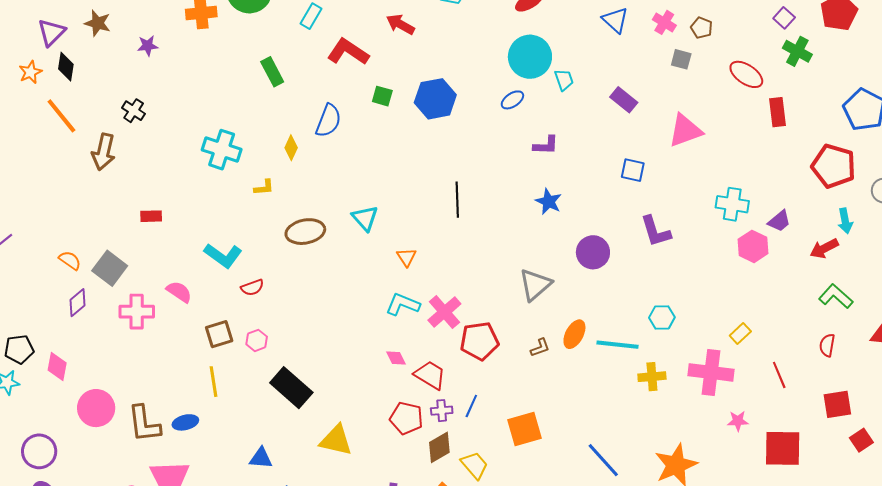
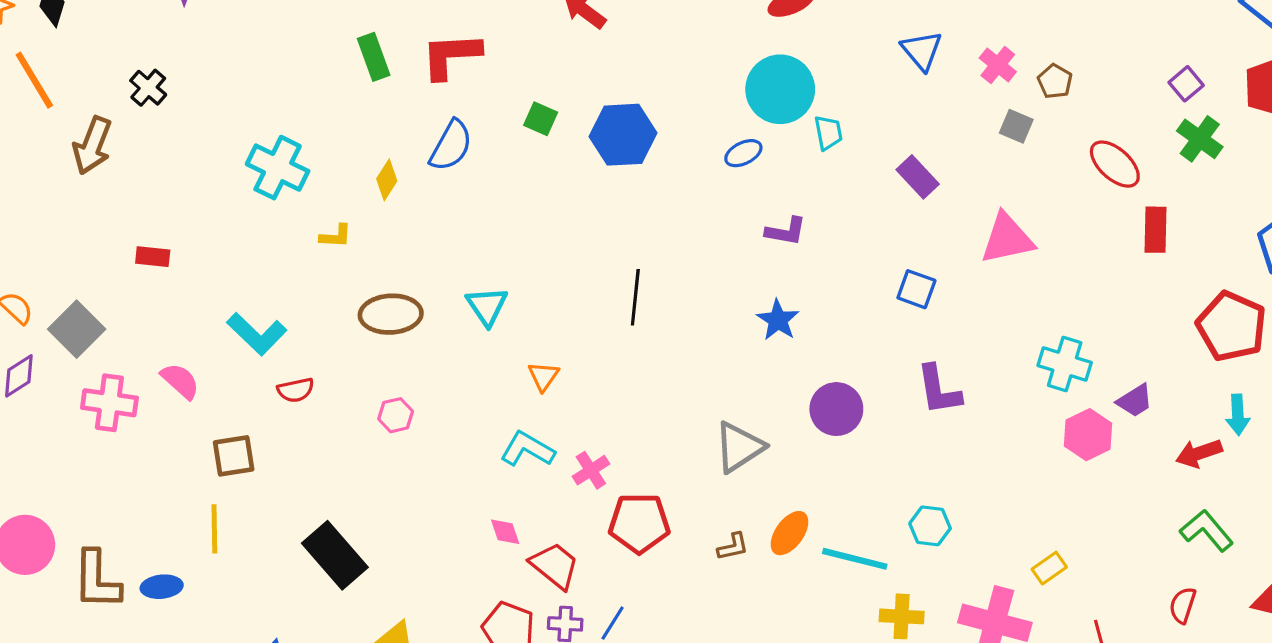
red L-shape: (348, 52) -> (451, 56), moved, turned -45
pink cross: (444, 312) -> (591, 470), size x0.7
pink hexagon: (257, 340) -> (396, 415), moved

